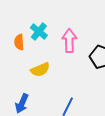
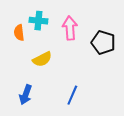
cyan cross: (39, 31) -> (38, 21), turned -30

